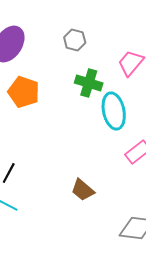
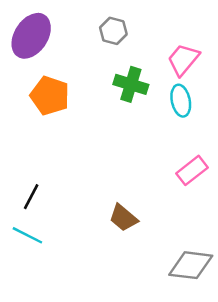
cyan ellipse: (114, 111) -> (181, 101), moved, size x0.7

